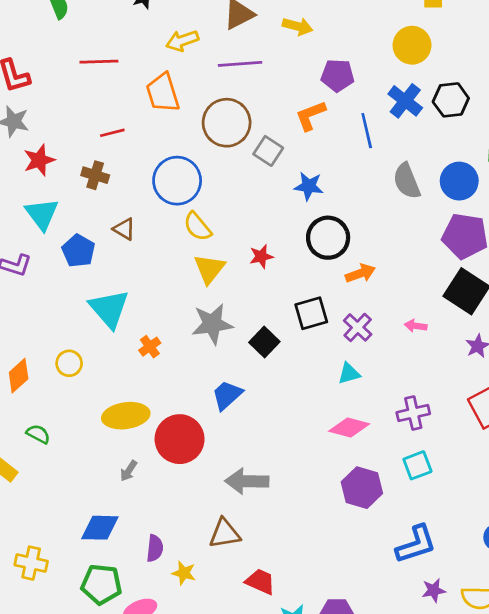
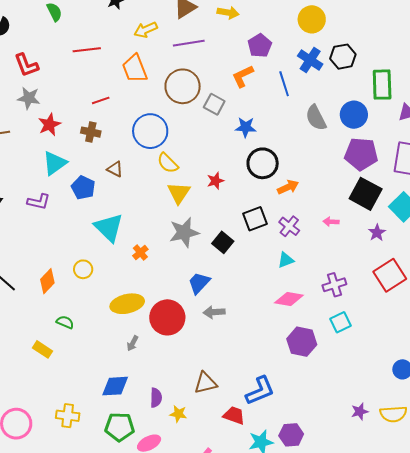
purple pentagon: (338, 75) -> (260, 46), turned -30
cyan triangle: (42, 214) -> (55, 163), turned 36
gray arrow: (247, 481) -> (214, 312), moved, size x0.7
blue L-shape: (416, 544) -> (260, 391), moved

